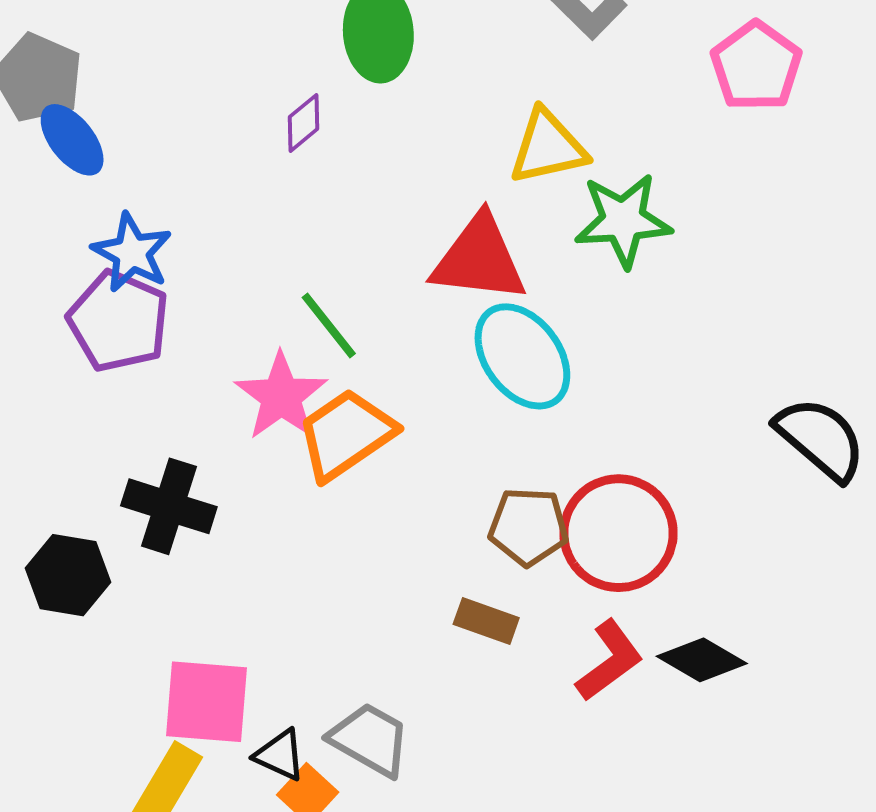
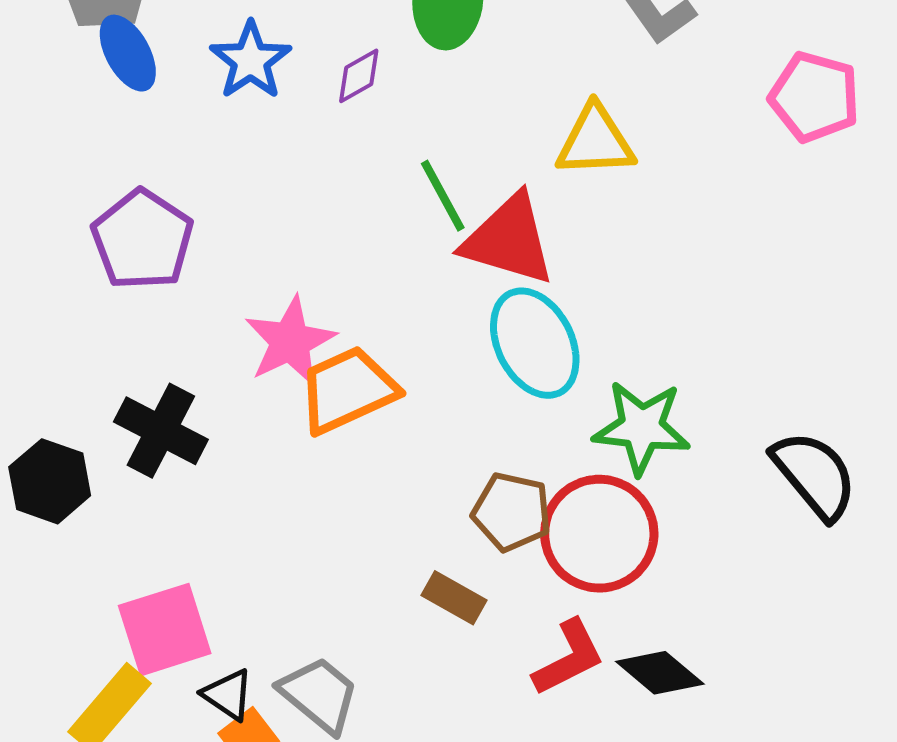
pink pentagon: (756, 66) -> (814, 97), turned -30
green star: (623, 220) -> (642, 428), moved
blue star: (132, 253) -> (251, 60), moved
green line: (329, 326) -> (443, 196), moved
pink square: (207, 702) -> (165, 630), turned -32

